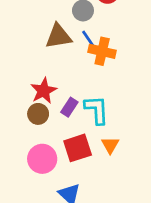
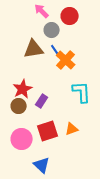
orange cross: (102, 51) -> (66, 60), turned 30
cyan L-shape: (97, 110) -> (82, 92), moved
orange triangle: (110, 145) -> (72, 129), turned 40

